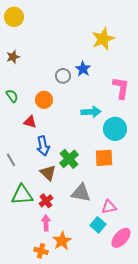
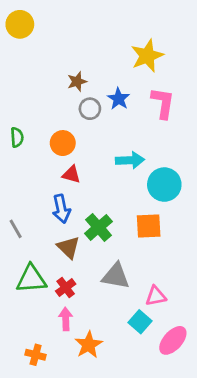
brown star: (13, 57) -> (77, 82), moved
pink L-shape: (121, 88) -> (163, 103), moved
green semicircle: (12, 96) -> (17, 137), turned 32
red triangle: (30, 122) -> (71, 175), moved
orange cross: (41, 251) -> (36, 355), moved

